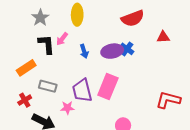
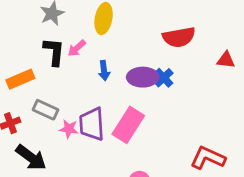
red triangle: (163, 37) -> (226, 60), moved
pink star: (67, 108) -> (69, 129), moved

